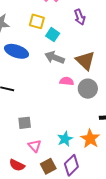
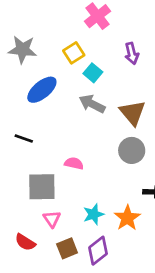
yellow square: (37, 21) -> (74, 53), turned 35
blue ellipse: (16, 51) -> (42, 90), turned -65
pink semicircle: (67, 81) -> (74, 163), moved
gray square: (25, 123) -> (42, 187), size x1.6

